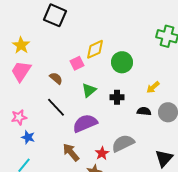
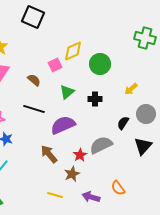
black line: (56, 107) -> (34, 109), turned -30
black semicircle: (144, 111) -> (123, 123), moved, turned -64
black triangle: (164, 158) -> (143, 146), moved

